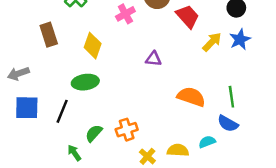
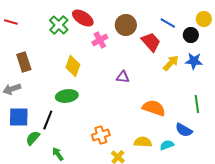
brown rectangle: (49, 35) -> (24, 62), moved
blue star: (240, 39) -> (194, 61), turned 30
green line: (231, 97) -> (197, 104), moved
green semicircle: (94, 133) -> (33, 138), moved
yellow semicircle: (178, 150) -> (143, 142), moved

